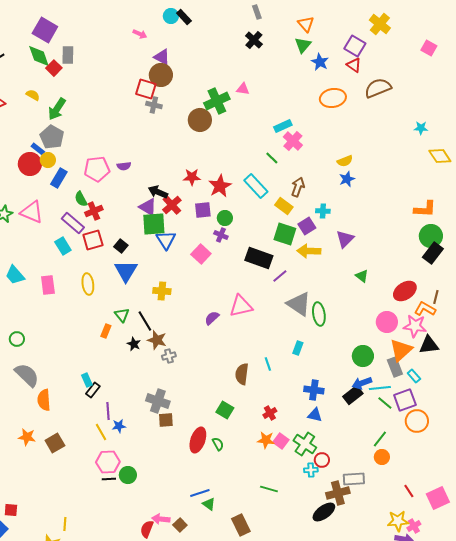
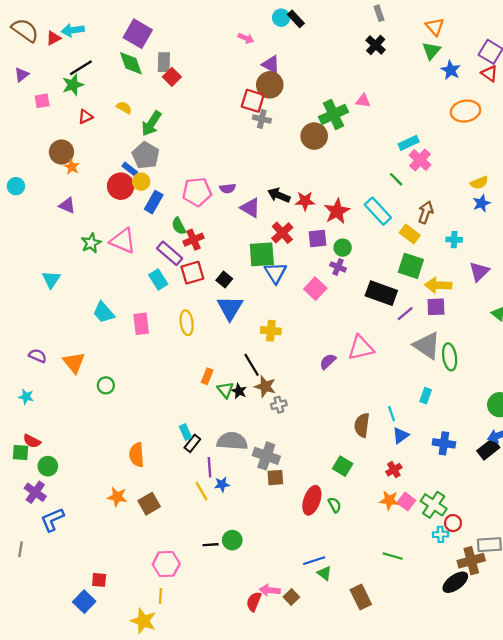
red square: (54, 68) -> (172, 77), moved
black arrow: (158, 192) -> (279, 195), moved
purple triangle: (148, 207) -> (250, 208), moved
purple square: (307, 226) -> (436, 307), moved, turned 30
green triangle: (122, 315) -> (225, 390), moved
gray semicircle: (27, 375) -> (232, 441), moved, turned -40
blue triangle: (315, 415) -> (401, 435), moved, turned -49
pink hexagon: (108, 462) -> (166, 564), moved

